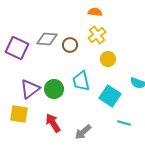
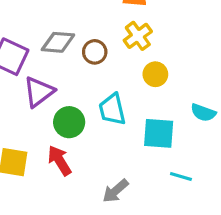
purple triangle: (30, 89) -> (39, 92), moved
cyan square: (110, 96) -> (159, 133), turned -30
red arrow: (53, 123) -> (60, 160), moved

